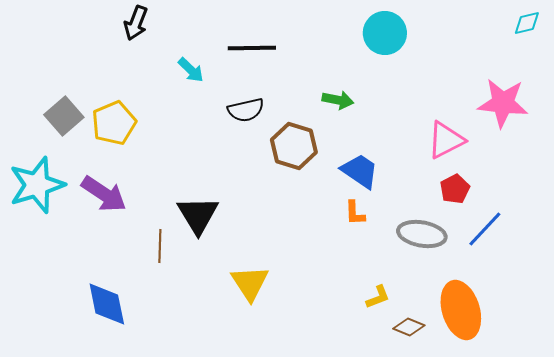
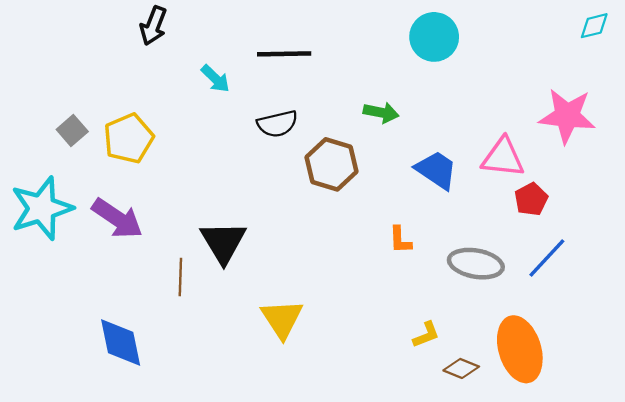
gray square: (64, 116) -> (72, 131), size x0.7
pink triangle: (446, 140) -> (503, 158), turned 33
blue trapezoid: (360, 171) -> (436, 170), moved
red pentagon: (455, 189) -> (531, 199), moved

